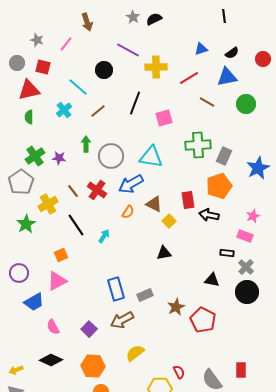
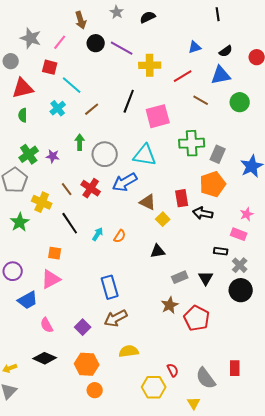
gray star: (133, 17) -> (117, 12), moved
gray star: (37, 40) -> (31, 38), size x1.5
red square: (43, 67) -> (50, 67), moved
black circle: (104, 70) -> (96, 43), moved
pink square: (164, 118) -> (158, 116), size x1.4
yellow cross: (48, 204) -> (42, 202), turned -36
orange semicircle: (128, 212) -> (120, 236), moved
orange square: (61, 255) -> (55, 253), turned 32
black triangle: (212, 280) -> (206, 278), turned 49
gray rectangle: (145, 295) -> (180, 277), moved
yellow semicircle: (135, 353) -> (129, 351), turned 30

